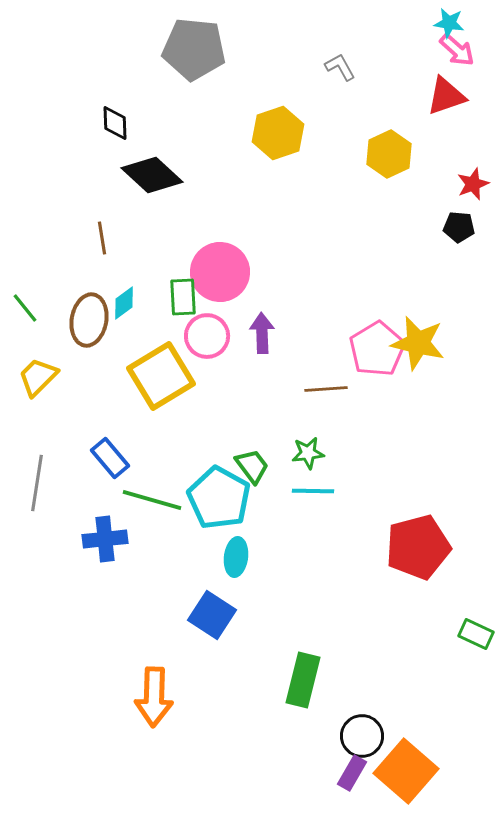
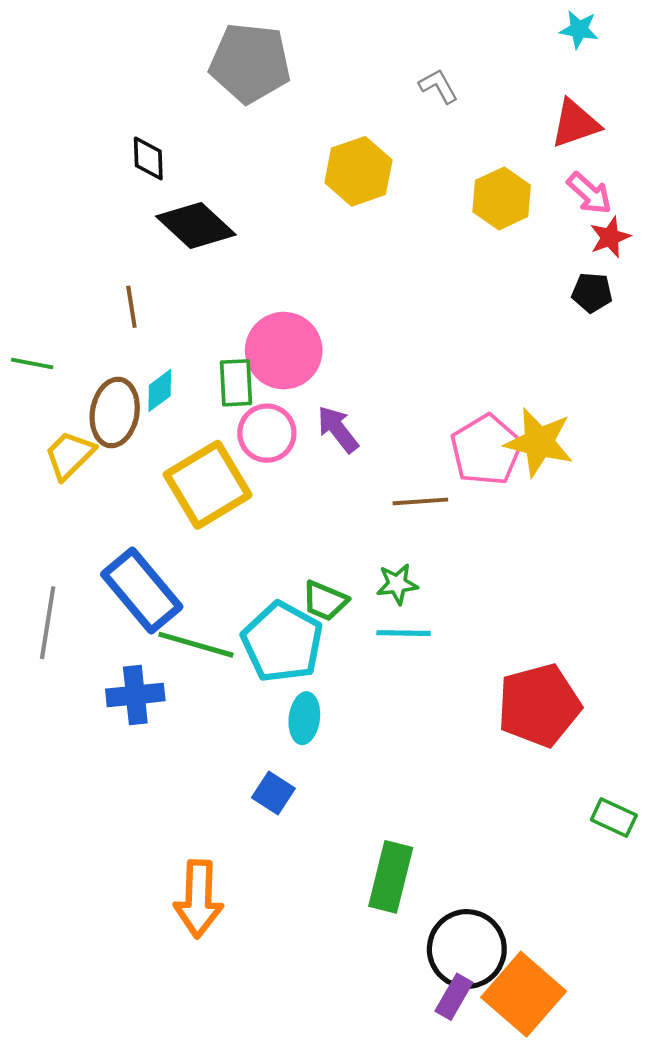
pink arrow: (457, 50) -> (589, 193), moved
green line: (25, 308) -> (32, 363), moved, turned -40
purple arrow: (262, 333) -> (338, 429), turned -36
yellow trapezoid: (38, 377) -> (70, 455), moved
blue rectangle: (110, 458) -> (142, 590), size x1.6
green trapezoid: (252, 466) -> (325, 601), turned 150
blue square: (212, 615) -> (273, 793), size x0.7
black circle: (362, 736) -> (467, 949), size x1.4

